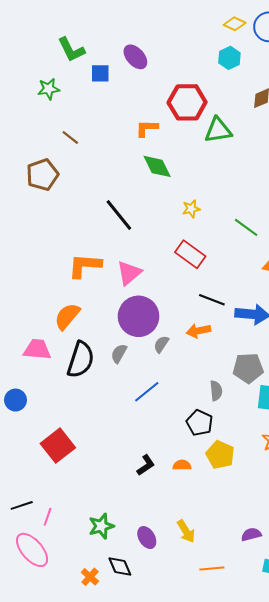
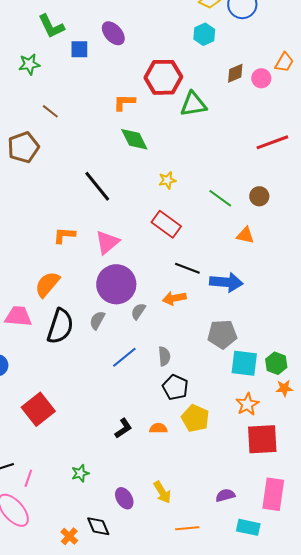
orange L-shape: (85, 266) -> (64, 235), size x0.7
gray semicircle: (216, 391) -> (164, 356), moved
green star: (101, 526) -> (80, 473), moved, size x0.7

